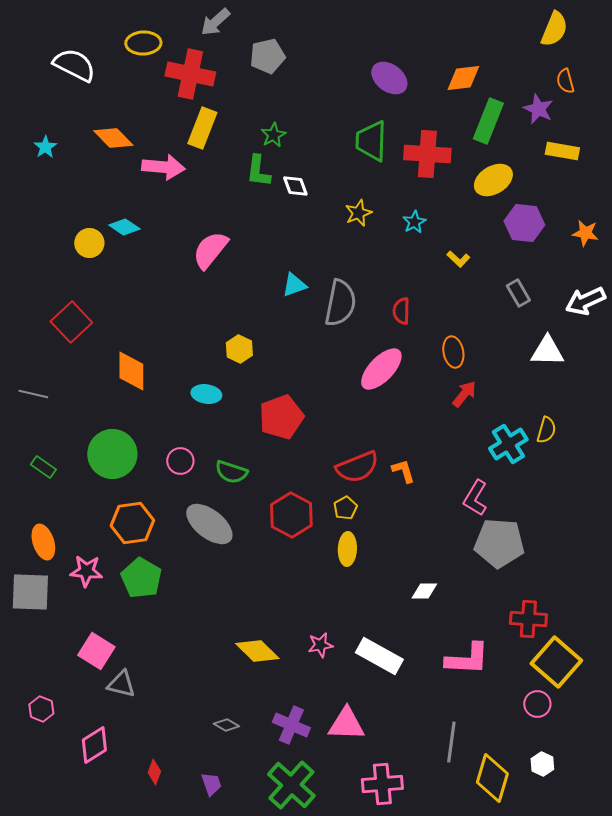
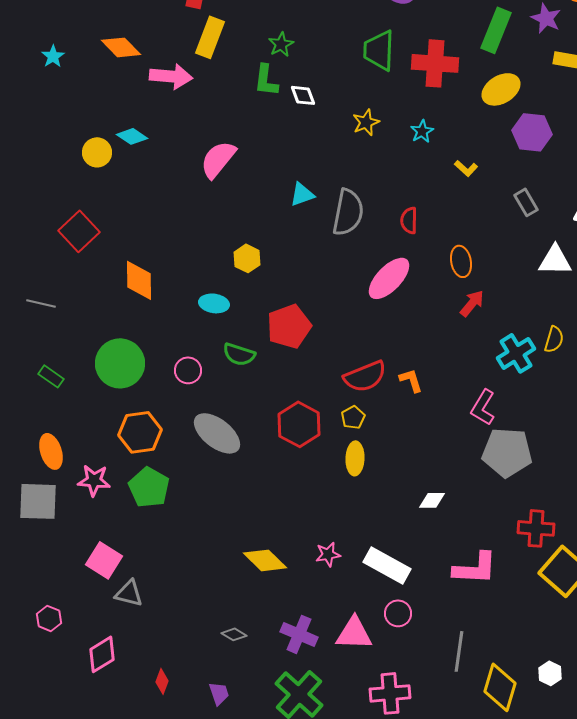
green semicircle: (231, 472) -> (239, 354), moved
pink circle: (537, 704) -> (398, 613), moved

